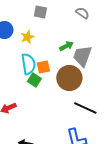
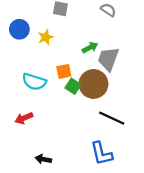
cyan semicircle: (28, 64) -> (34, 82), moved, turned 115
green square: (34, 80) -> (73, 86), moved

